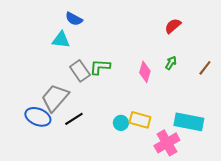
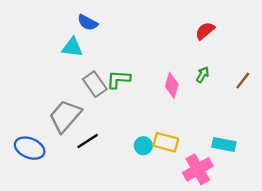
blue ellipse: (38, 117) -> (30, 148), moved
cyan rectangle: (189, 122) -> (224, 145), size x0.7

